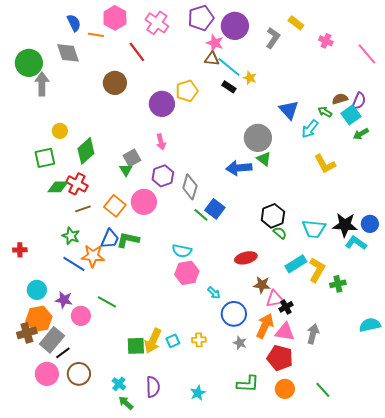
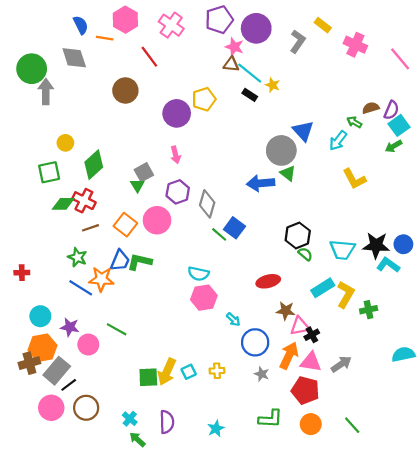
pink cross: (326, 41) -> (355, 45), size x1.5
blue triangle: (289, 110) -> (303, 131), moved
cyan square: (351, 115) -> (399, 125), moved
gray arrow: (313, 334) -> (341, 364), turned 42

